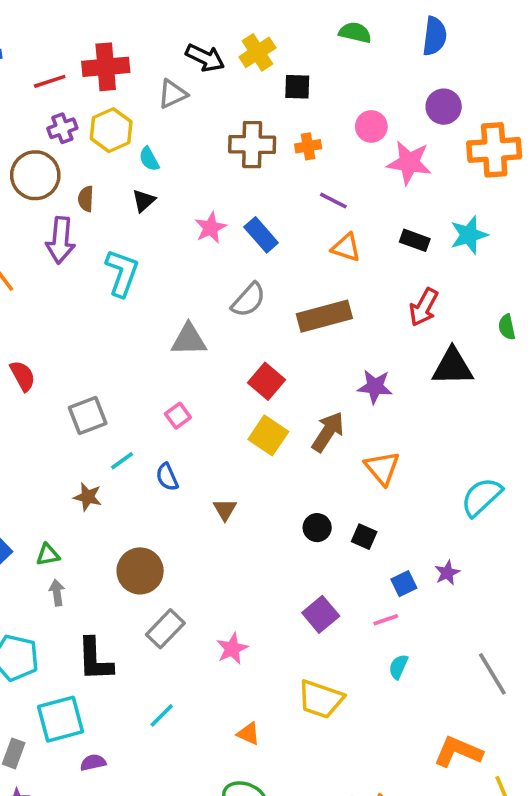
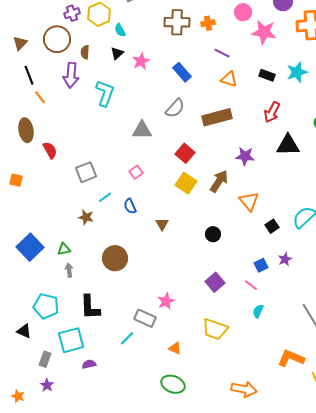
pink star: (211, 228) -> (141, 61), moved
black square: (364, 537) -> (272, 226), moved, turned 32
pink line: (386, 620) -> (251, 285), turned 56
gray rectangle: (165, 629) -> (145, 318), moved, turned 70

